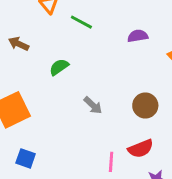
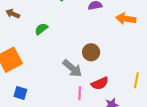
gray arrow: (93, 105) -> (72, 68), moved, size x1.5
brown circle: (145, 106) -> (91, 52), moved

